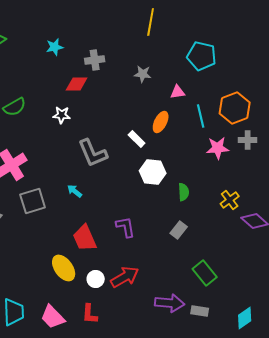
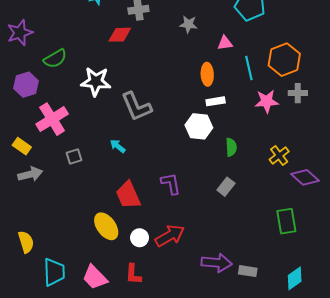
white star: (62, 115) -> (96, 82), moved, size x1.6
orange ellipse: (161, 122) -> (207, 74), turned -30
white rectangle: (137, 139) -> (216, 101), moved, turned -54
gray square: (33, 201) -> (74, 157), size x0.6
green rectangle: (205, 273) -> (286, 221), moved, turned 30

